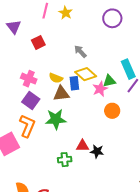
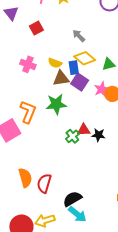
pink star: (100, 89) -> (102, 89), moved
purple square: (31, 101) -> (80, 82), moved
green cross: (65, 160) -> (72, 136), moved, turned -32

